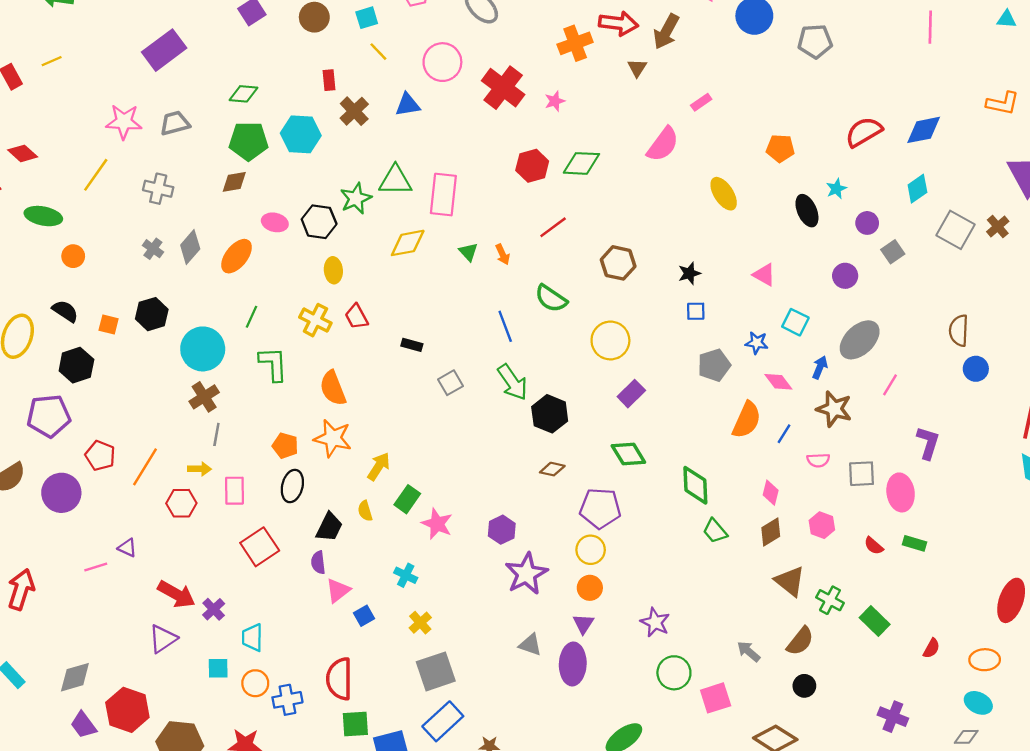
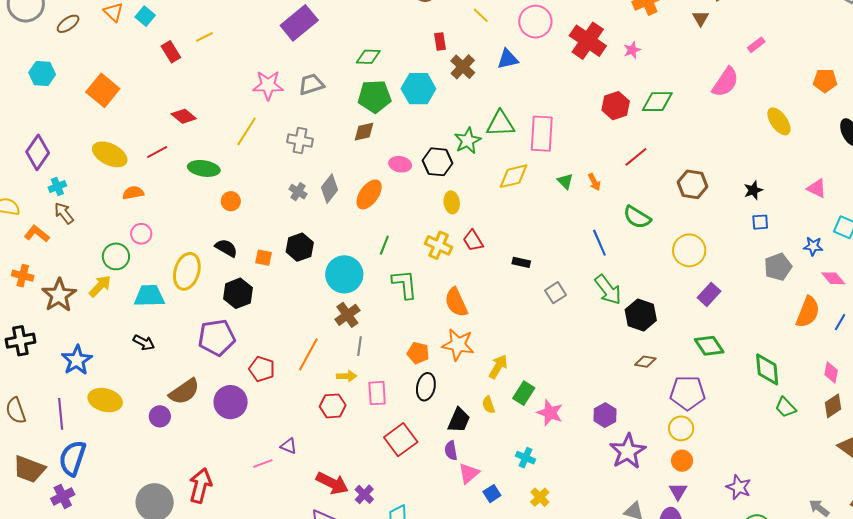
orange line: (145, 467) -> (308, 354), moved

